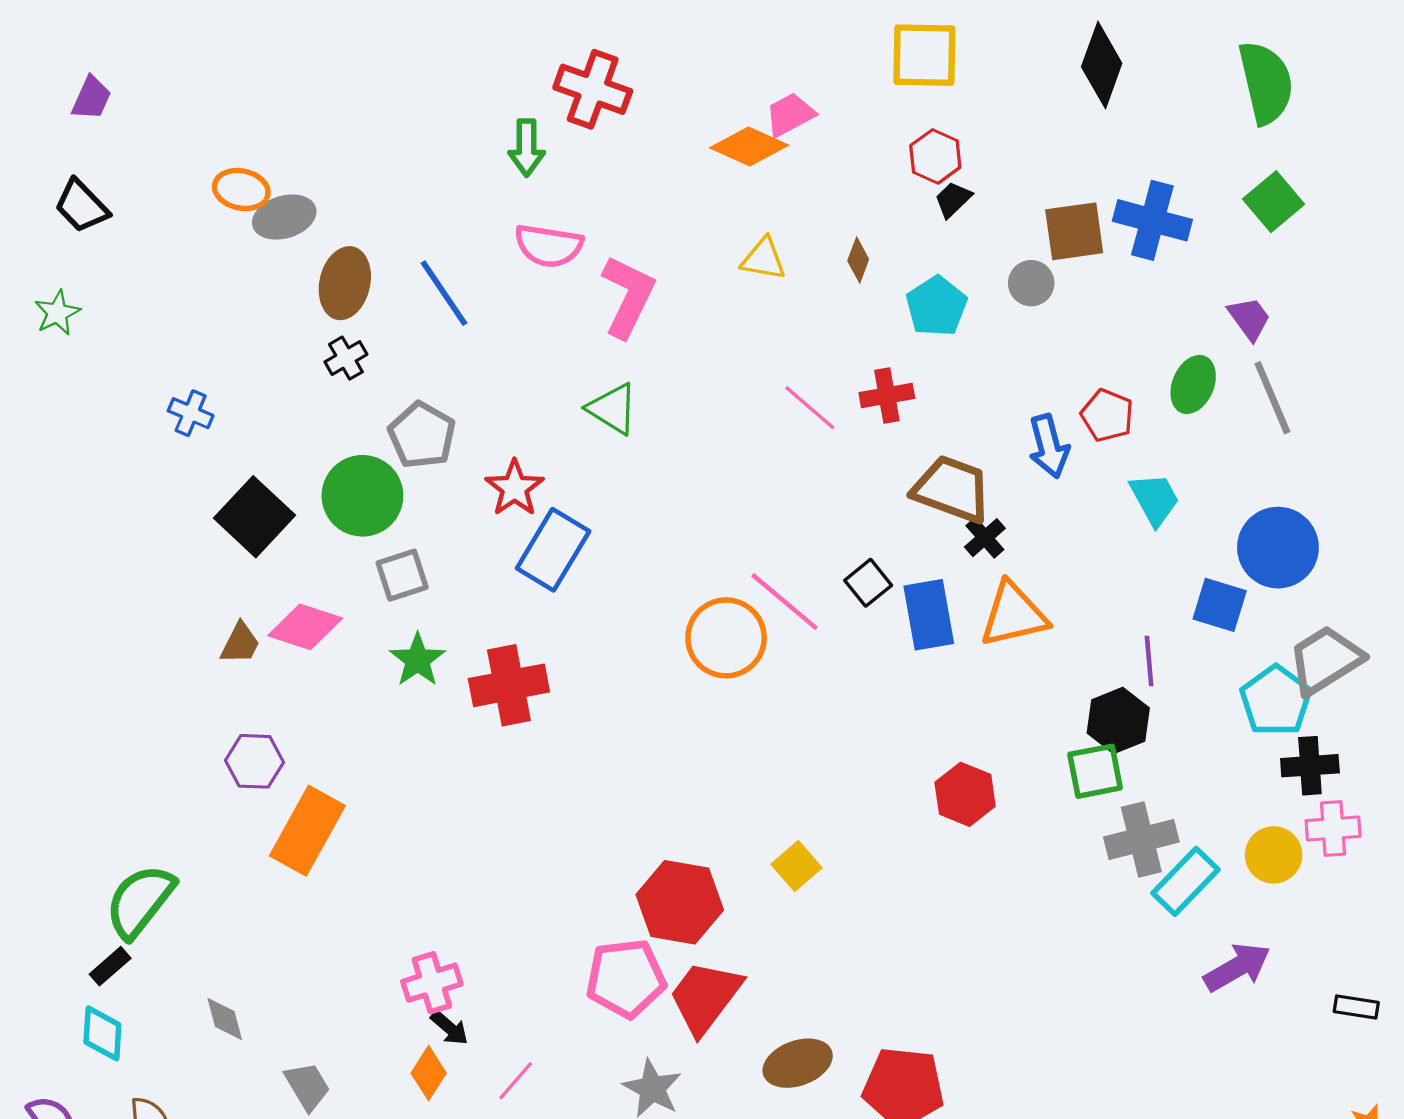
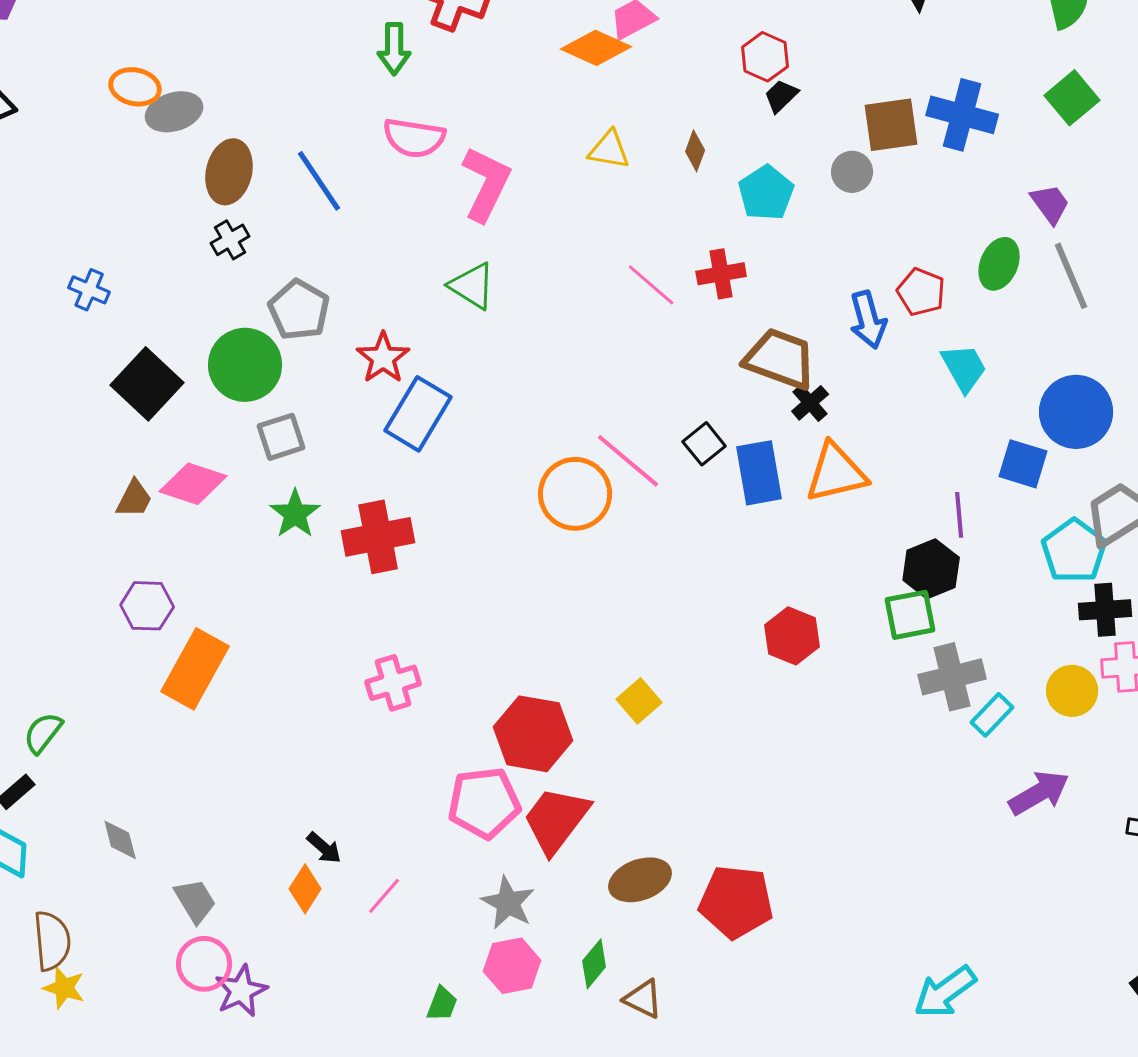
cyan rectangle: (1185, 881) -> (992, 715), size x0.7
green semicircle: (140, 901) -> (43, 733), size x0.6
pink cross: (432, 983) -> (393, 683), moved

